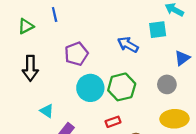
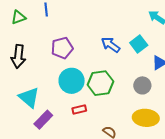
cyan square: (158, 30) -> (139, 44), moved, turned -36
cyan triangle: (47, 111) -> (29, 97), size x1.6
red rectangle: (113, 122) -> (79, 109), moved

